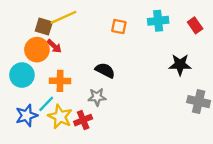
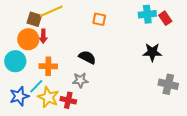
cyan cross: (158, 21) -> (147, 14), moved
red arrow: (54, 46) -> (43, 36), turned 48
red cross: (83, 120) -> (68, 100), turned 35

